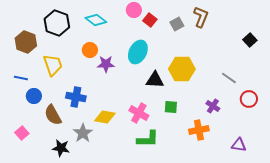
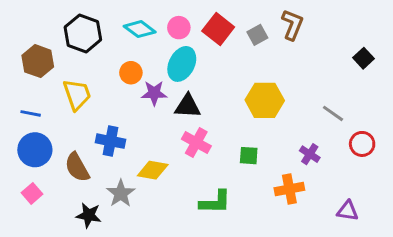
pink circle: (134, 10) -> (179, 28), moved
red square: (150, 20) -> (218, 29), size x1.5
cyan ellipse: (138, 52) -> (182, 64), moved
black triangle: (155, 80) -> (188, 106), moved
blue circle: (34, 96) -> (35, 150), moved, size x1.5
pink cross: (139, 113) -> (196, 142), moved

